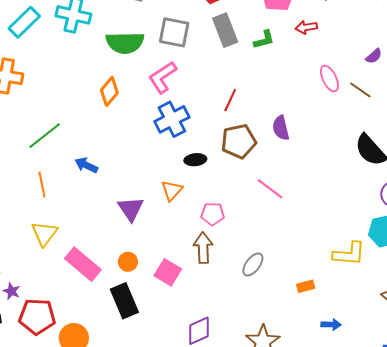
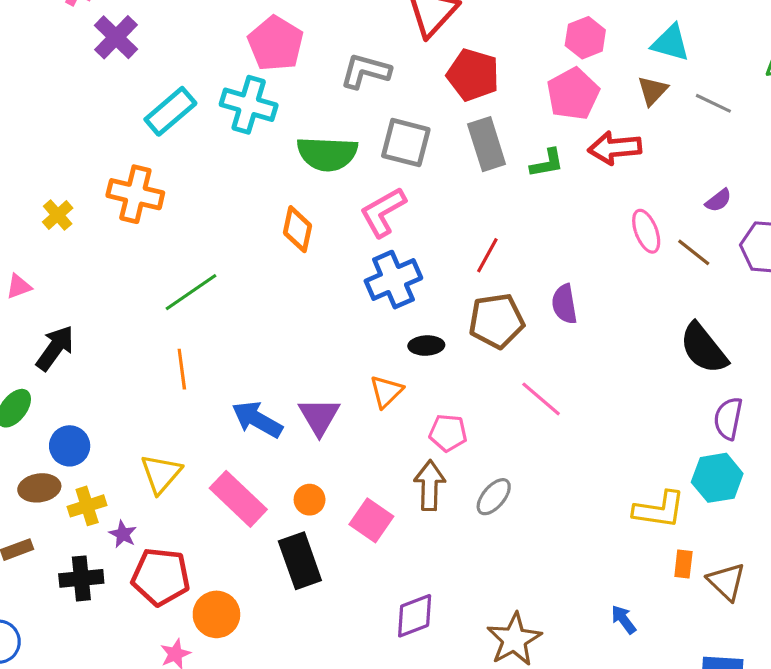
red arrow: (306, 27) -> (615, 148), size x1.5
orange diamond: (109, 91) -> (298, 229), turned -32
blue arrow: (86, 165) -> (257, 419), moved, size x1.4
yellow triangle: (44, 234) -> (161, 474), moved
gray ellipse: (253, 264) -> (494, 497), moved
orange rectangle: (306, 286) -> (683, 564), moved, turned -72
blue arrow: (331, 325) -> (624, 620), turned -132

